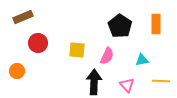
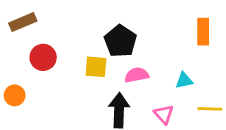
black pentagon: (120, 26) -> (120, 41), moved
pink semicircle: (107, 56) -> (137, 75), turned -126

